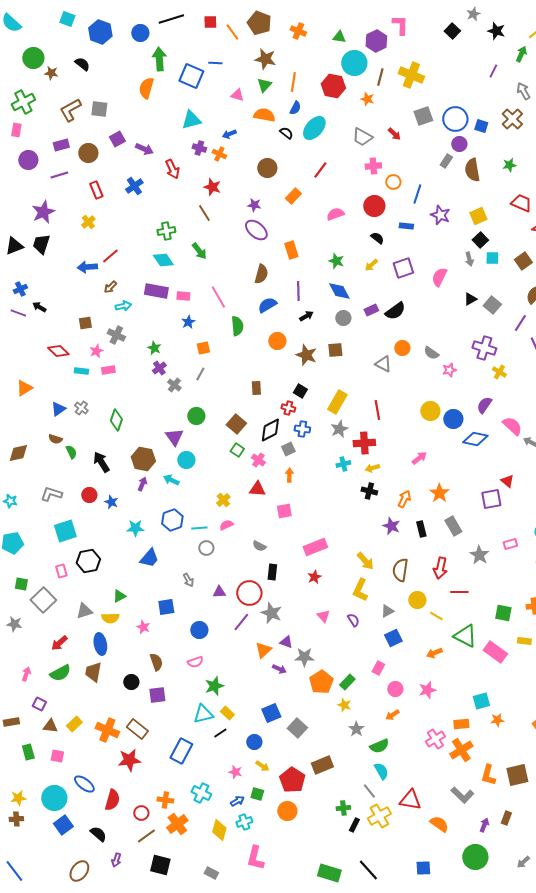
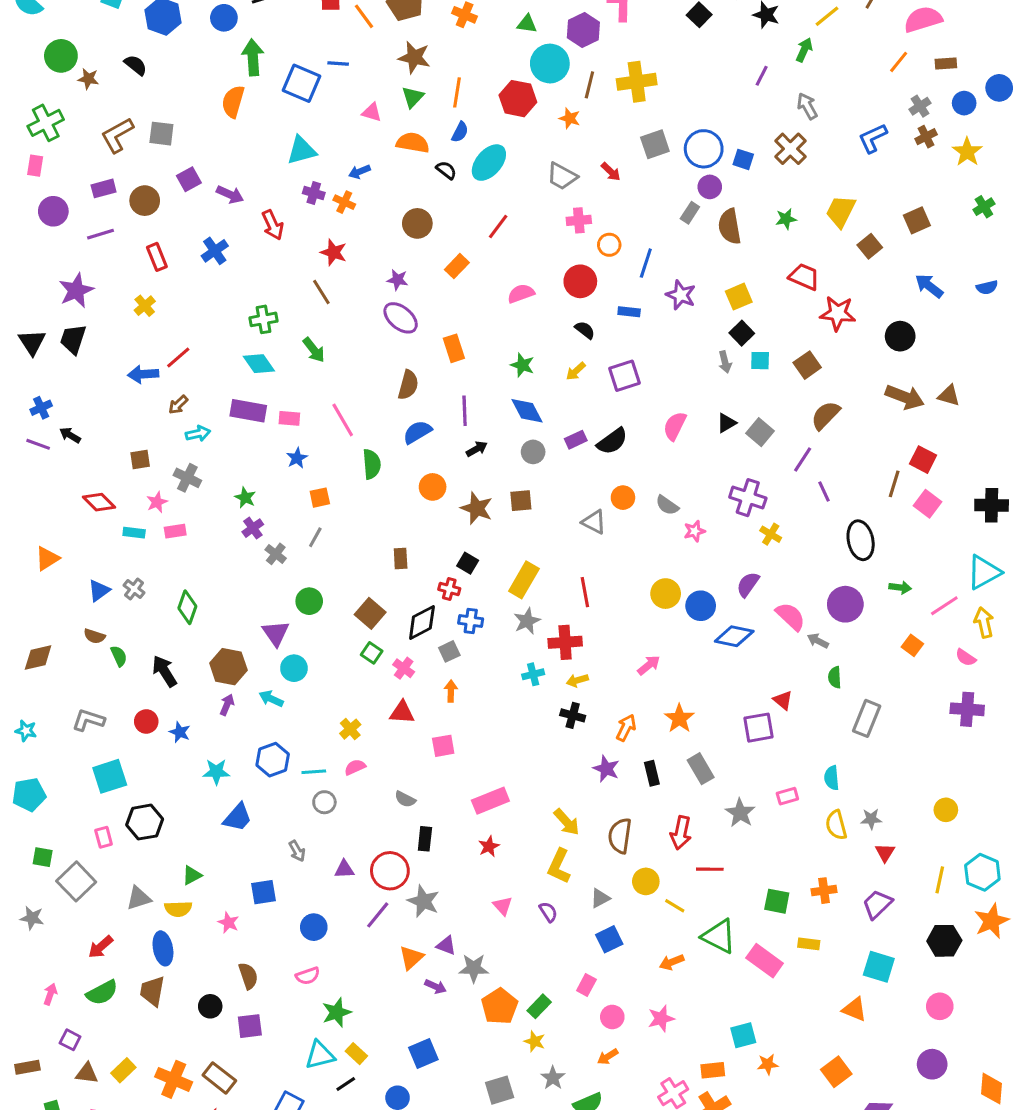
yellow cross: (411, 75) -> (637, 82), turned -30
black triangle: (14, 246) -> (32, 342), turned -42
pink semicircle: (439, 277) -> (675, 426), moved
gray square: (297, 728) -> (500, 1090), moved, turned 30

